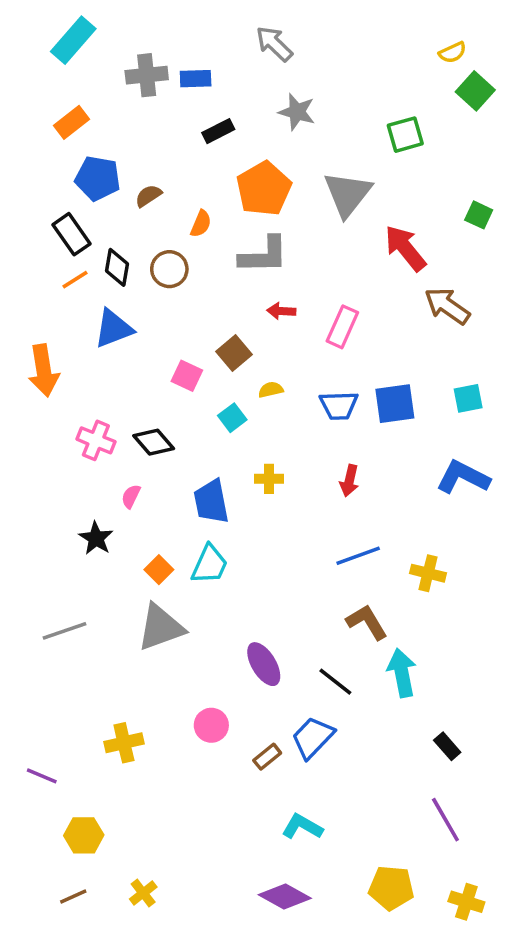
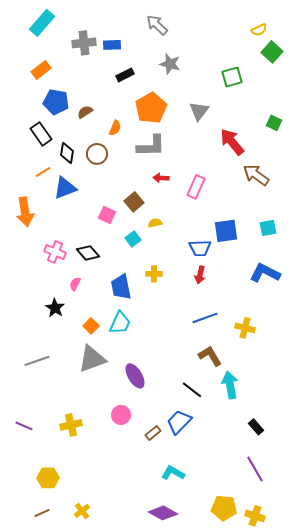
gray triangle: (348, 194) -> (199, 111), size x0.7
orange line: (75, 280) -> (43, 172), moved
blue trapezoid: (339, 405) -> (200, 248), moved
purple ellipse: (264, 664) -> (135, 376), moved
purple line: (42, 776) -> (24, 426), moved
yellow cross: (466, 902) -> (255, 516), moved

